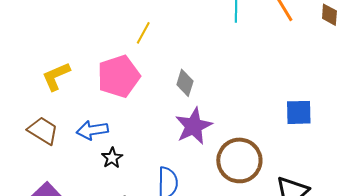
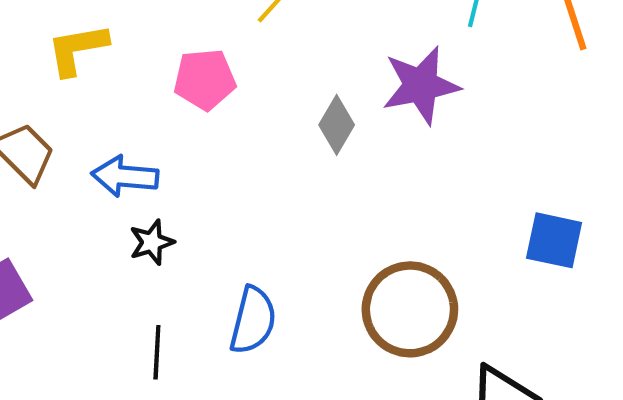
pink pentagon: (119, 76) -> (205, 79), size x0.7
purple star: (194, 126) -> (421, 85), moved

